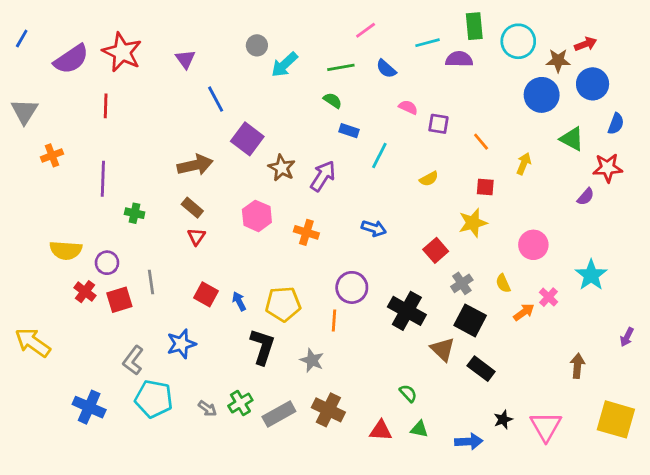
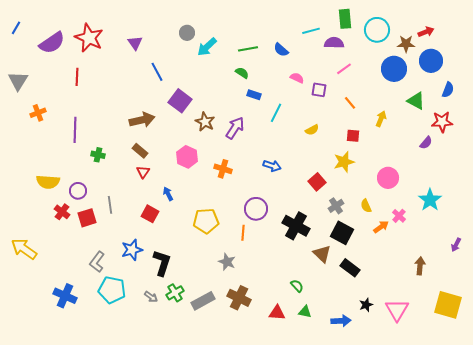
pink line: (366, 30) -> (344, 69), moved
blue arrow: (239, 301) -> (168, 194), moved
black L-shape: (262, 347) -> (162, 263), moved

